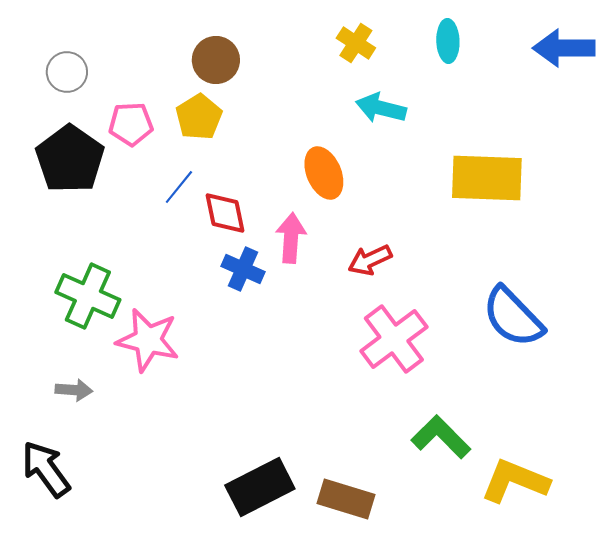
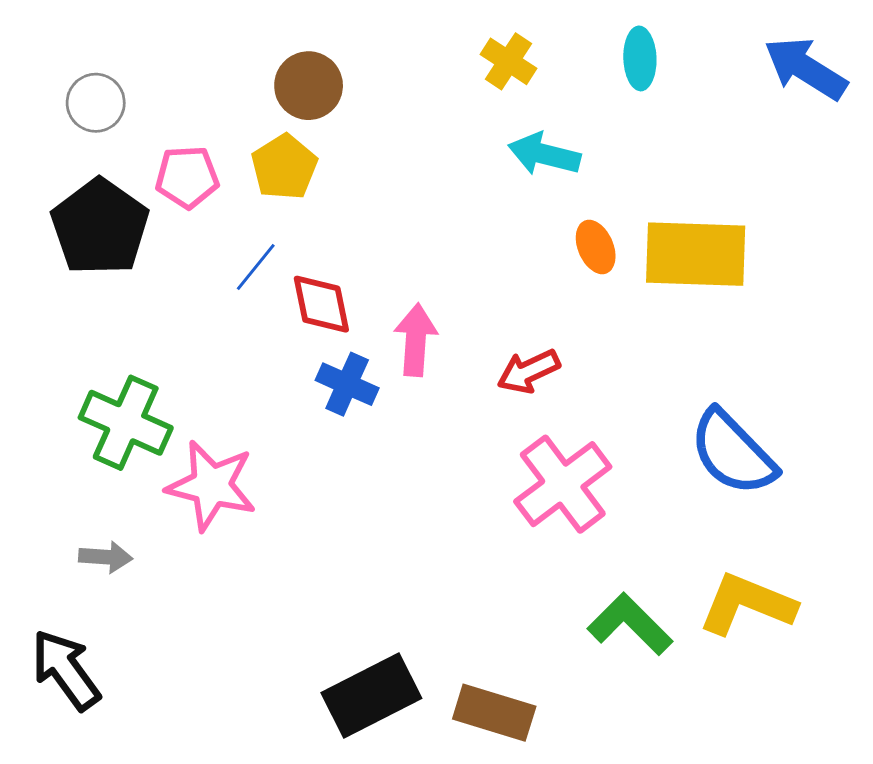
blue arrow: (564, 48) -> (806, 68), turned 32
orange ellipse: (324, 173) -> (596, 247), moved, size x0.7
yellow L-shape: (515, 481) -> (747, 604), moved

